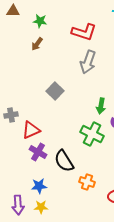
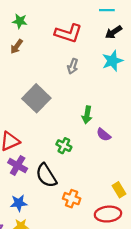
gray arrow: (88, 62) -> (73, 66), size x0.6
gray square: (55, 91) -> (36, 98), size x1.4
green cross: (92, 134) -> (64, 146), moved, size x0.6

